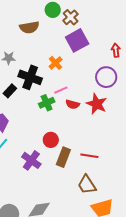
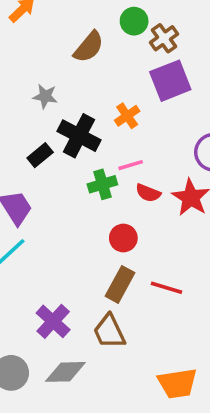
brown semicircle: (29, 27) -> (89, 47), turned -48
red circle: (51, 140) -> (123, 238), moved
purple cross: (31, 160) -> (53, 321), moved
brown trapezoid: (87, 185) -> (109, 332), moved

